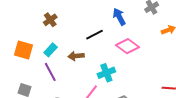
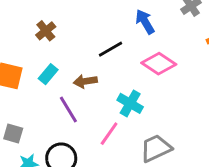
purple line: (50, 72) -> (68, 109), moved
cyan cross: (106, 73) -> (130, 103), turned -36

